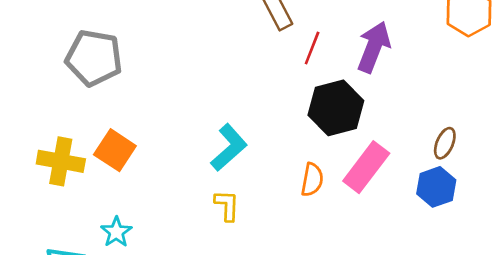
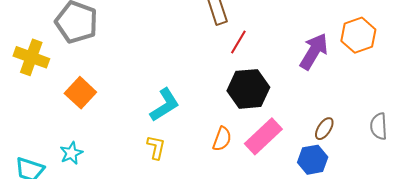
purple arrow: (374, 47) -> (314, 51), moved
yellow cross: (61, 161) -> (31, 57), moved

